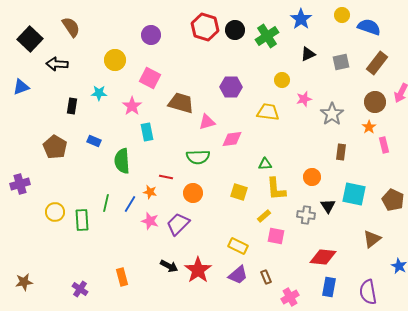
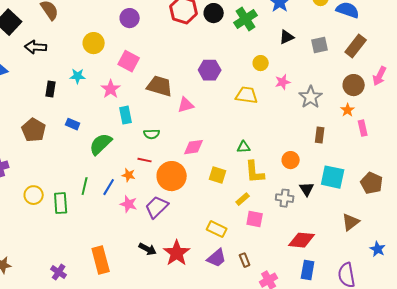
pink diamond: (232, 139) -> (194, 147), moved
green semicircle: (198, 157) -> (152, 134), moved, size x0.7
green semicircle: (122, 161) -> (101, 144), turned 50
orange circle: (193, 193) -> (172, 176), size x1.5
orange rectangle: (122, 277) -> (101, 260), size x1.5

